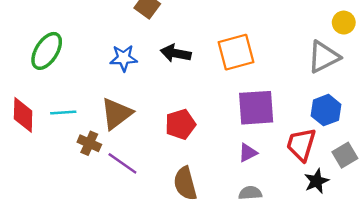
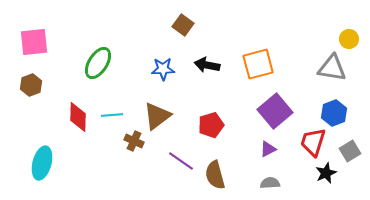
gray triangle: (324, 57) -> (332, 68), turned 36
purple square: (256, 108) -> (275, 111), turned -36
purple line: (122, 163) -> (181, 161), moved

